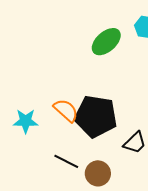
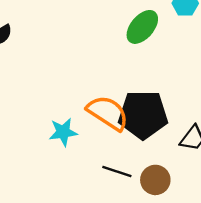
orange semicircle: (66, 110) -> (108, 113), size x1.4

